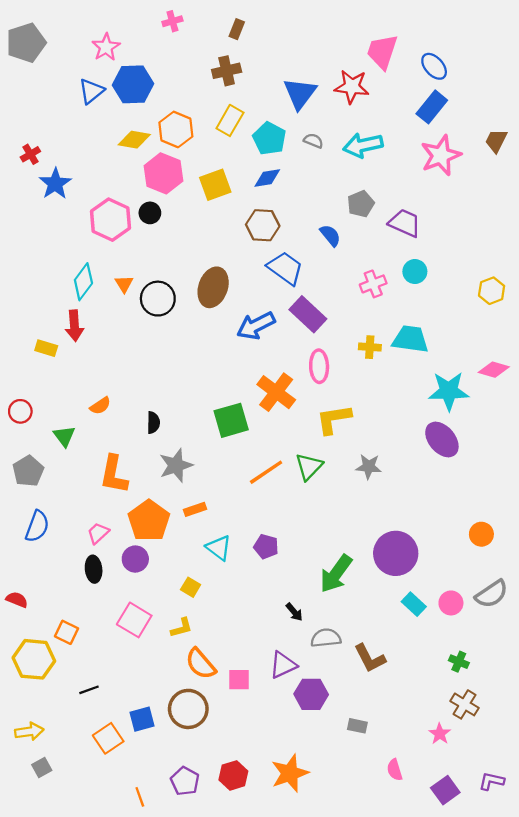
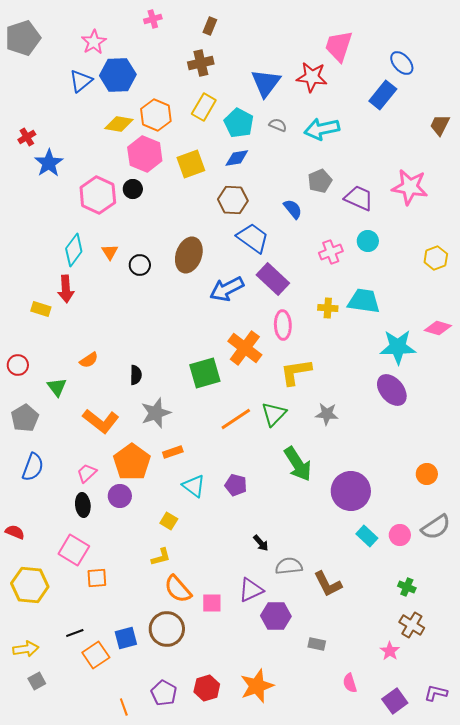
blue ellipse: (434, 66) -> (402, 63), moved
pink star: (441, 155) -> (410, 187), moved, turned 30
black circle: (158, 299) -> (140, 265), size x0.7
orange L-shape: (114, 474) -> (101, 421), turned -63
green arrow: (336, 574) -> (298, 464), moved, turned -69
pink square: (134, 620) -> (74, 550), moved
orange square: (67, 632) -> (97, 578), moved, turned -30
black line: (89, 690) -> (75, 633), moved

